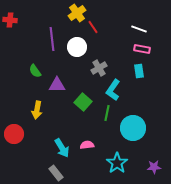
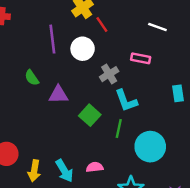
pink rectangle: (142, 49) -> (141, 58), moved
cyan rectangle: (139, 71) -> (178, 93), moved
cyan L-shape: (113, 90) -> (126, 101), turned -55
yellow arrow: (37, 110) -> (34, 171), moved

